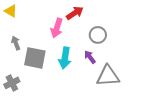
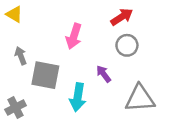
red arrow: (75, 13) -> (122, 17), moved
purple arrow: (90, 57) -> (104, 74), moved
cyan arrow: (65, 58) -> (78, 97), moved

